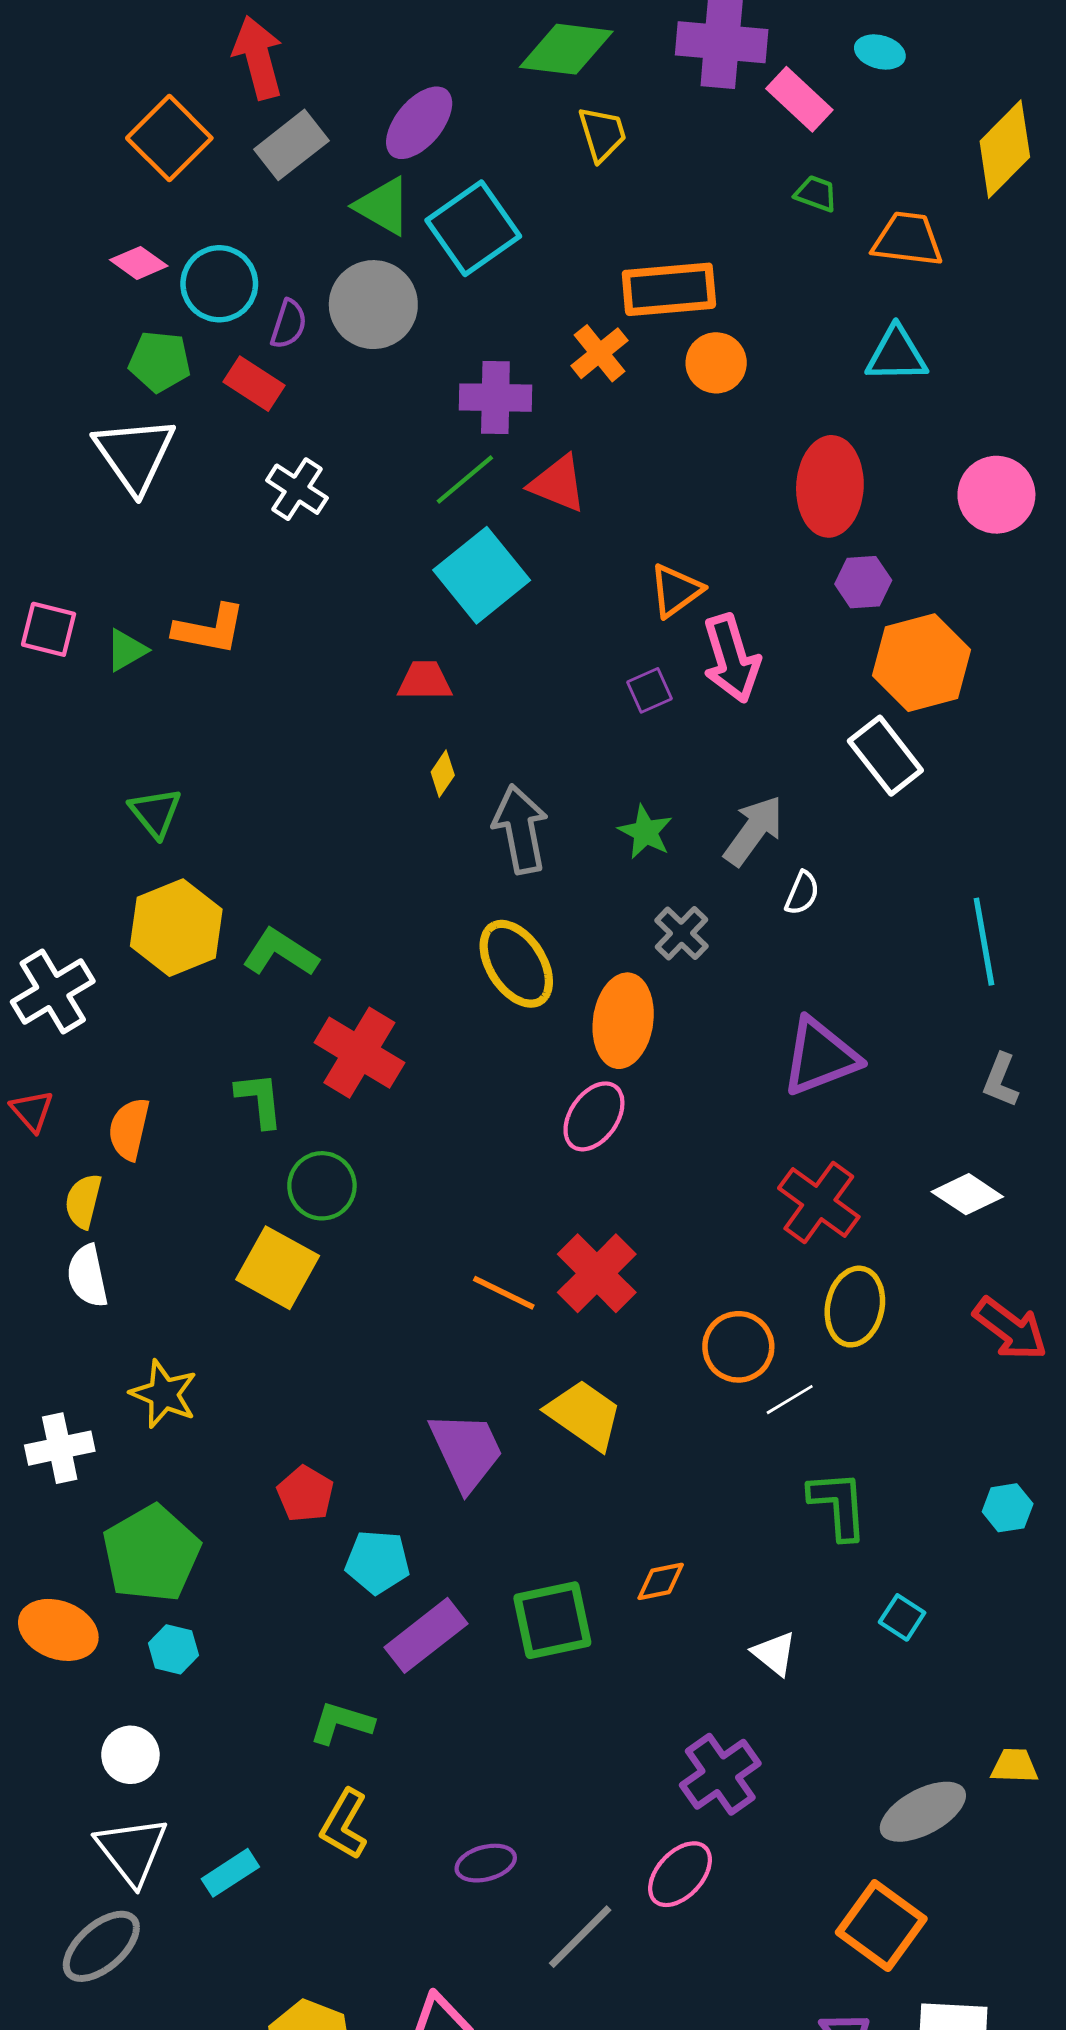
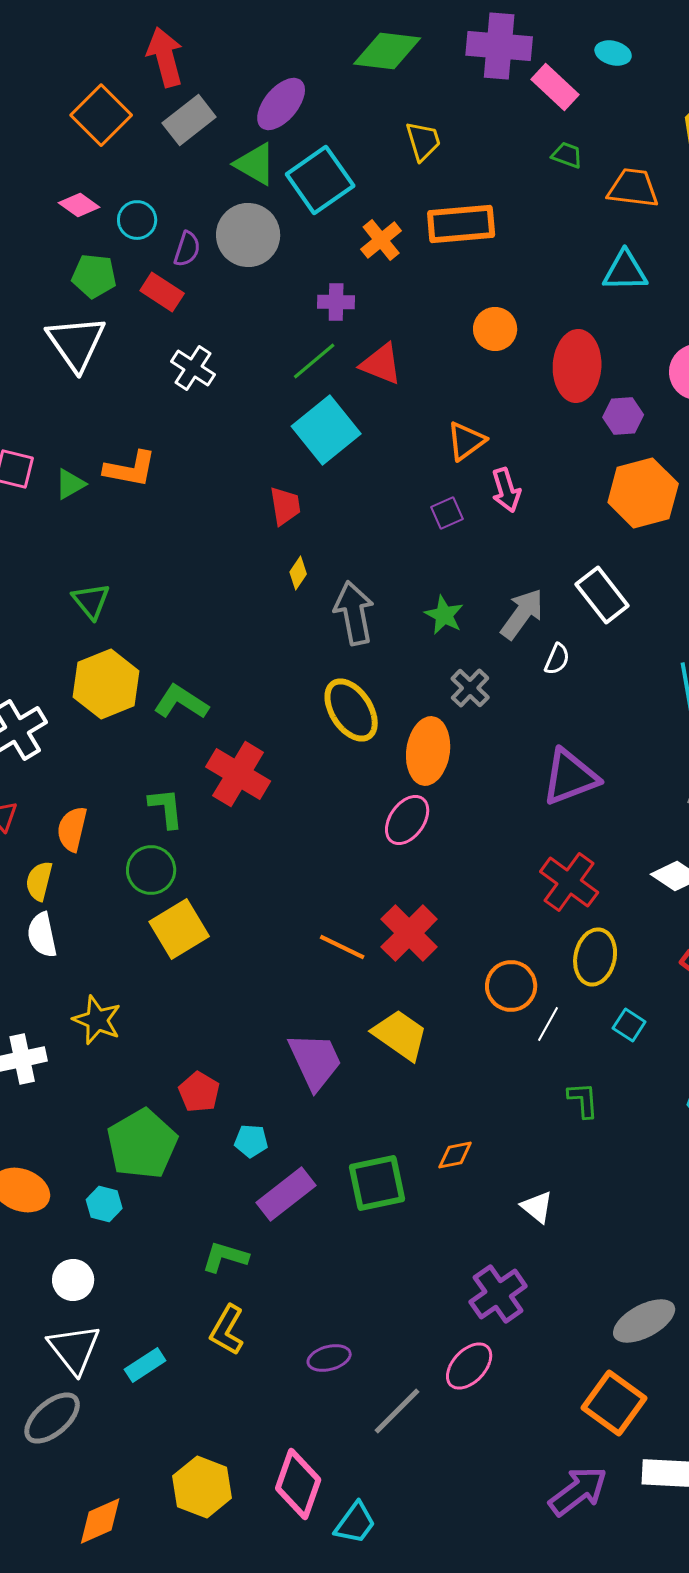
yellow trapezoid: (602, 134) -> (423, 141), moved
cyan circle: (219, 284) -> (137, 220), size x0.7
orange cross: (600, 353) -> (381, 240), moved
orange circle: (716, 363) -> (495, 329), moved
purple cross: (495, 398) -> (336, 302), size x0.7
purple hexagon: (863, 582) -> (623, 416), moved
pink arrow: (731, 658) -> (506, 490), size x0.7
red trapezoid: (425, 681) -> (285, 506), turned 81
white rectangle: (885, 756) -> (602, 595), moved
green circle: (322, 1186) -> (151, 870), moved
yellow square: (278, 1268) -> (179, 929), turned 30
white line: (790, 1400) -> (548, 1024), turned -30
green L-shape: (838, 1505) -> (583, 1100), size x0.7
green pentagon: (151, 1554) -> (142, 1144), moved
cyan pentagon: (377, 1562) -> (251, 1141), size x0.7
cyan square: (902, 1617) -> (629, 1025), moved

